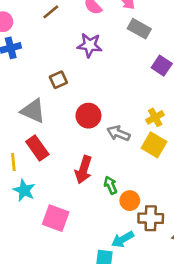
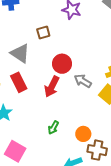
red arrow: (84, 170) -> (52, 87), moved
green arrow: (111, 185) -> (53, 128), moved, turned -136
pink square: (56, 218) -> (15, 151), moved

